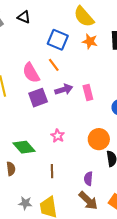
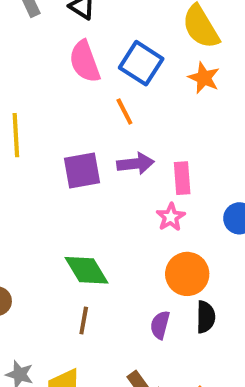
pink semicircle: (31, 73) -> (85, 62), moved
pink star: (58, 136) -> (171, 217), moved
green diamond: (24, 147) -> (86, 270), moved
purple semicircle: (88, 179) -> (160, 325), moved

